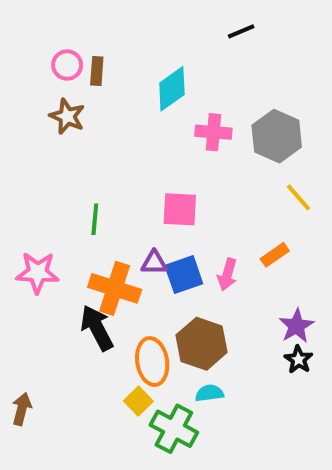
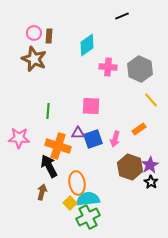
brown star: (67, 116) -> (34, 59), size x1.4
brown hexagon: (202, 344) -> (130, 167), moved
cyan semicircle: (209, 393) -> (88, 199), moved, size x1.6
brown arrow: (22, 409) -> (42, 192), moved
green cross: (174, 429) -> (88, 217), turned 35

